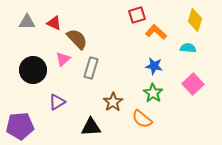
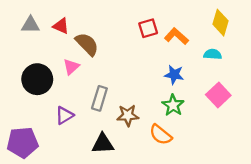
red square: (137, 15) -> (148, 28), moved
gray rectangle: (91, 68) -> (99, 98), moved
brown star: (113, 102) -> (128, 115), turned 30

